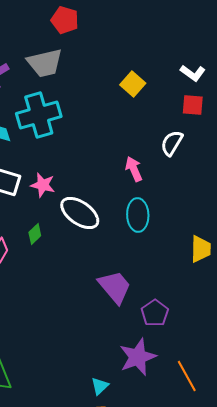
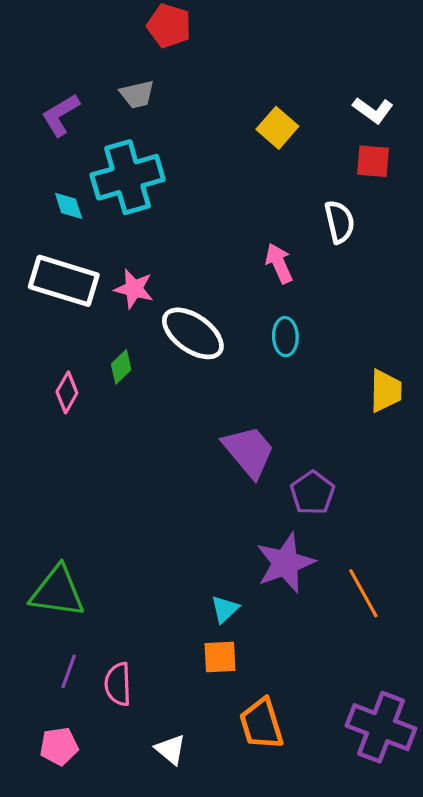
gray trapezoid: (45, 63) -> (137, 94), size x0.6
white semicircle: (172, 143) -> (340, 222), turned 136
cyan ellipse: (138, 215) -> (285, 337), size x0.7

